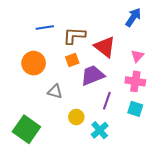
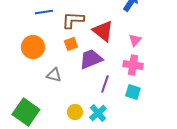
yellow circle: (76, 117) -> (75, 112), moved

